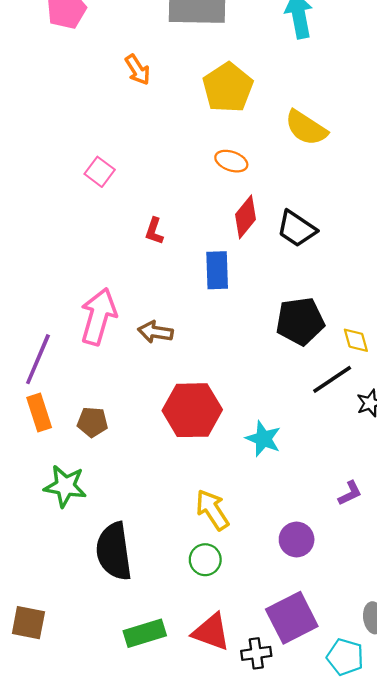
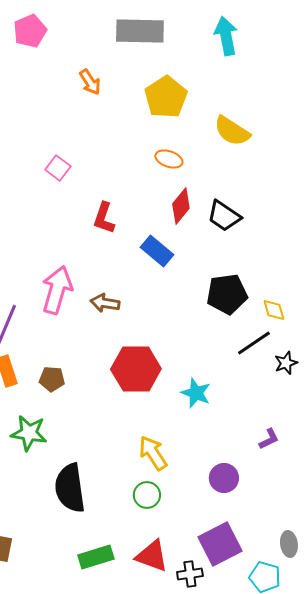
red L-shape: (154, 231) -> (104, 218), size x1.4
blue rectangle: (217, 270) -> (157, 251), turned -48

